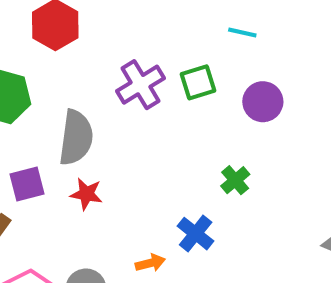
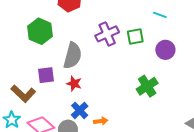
green cross: (235, 180) -> (147, 86), size x1.5
blue cross: (196, 234) -> (80, 110), moved

